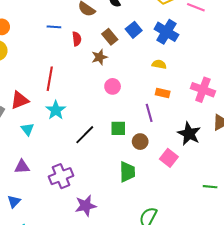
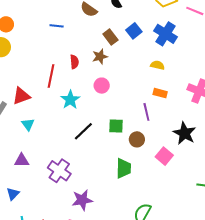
red semicircle: (77, 39) -> (74, 62), moved
pink circle: (113, 86) -> (102, 86), moved
cyan star: (56, 110) -> (70, 100), moved
purple cross: (61, 176) -> (59, 171), turned -35

